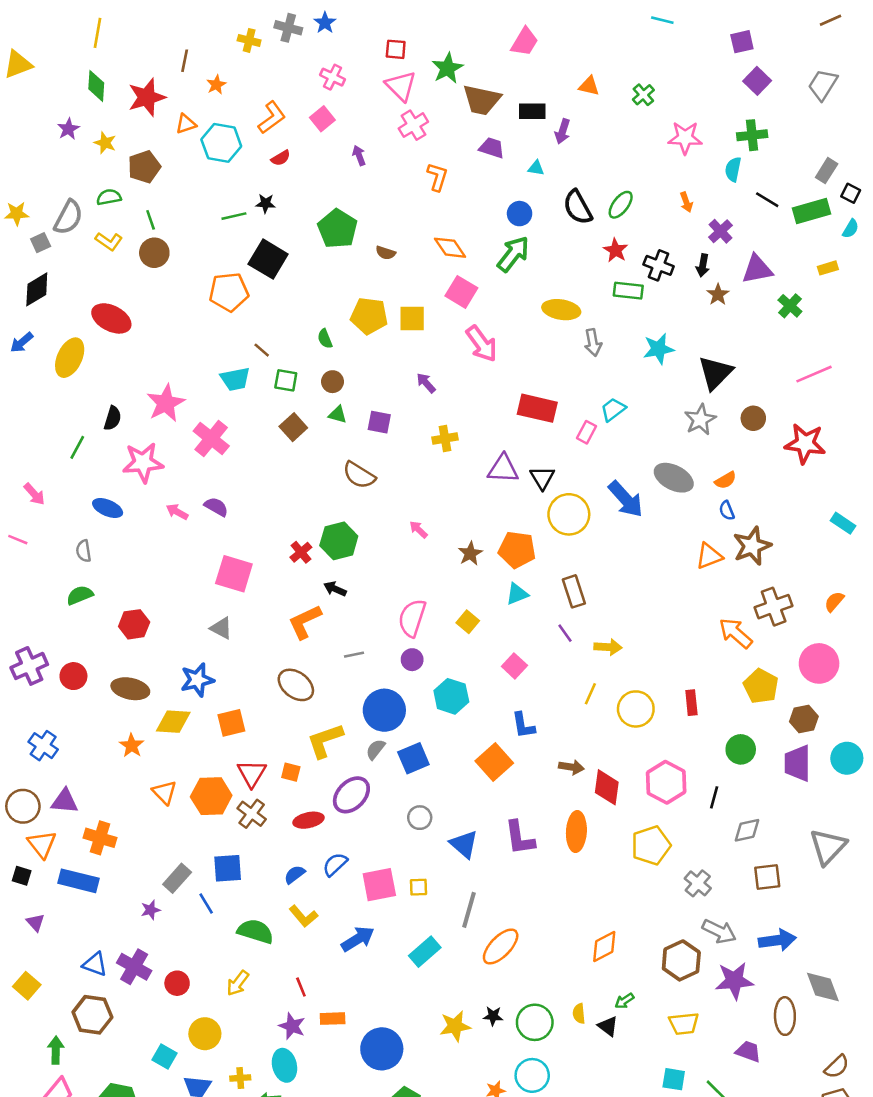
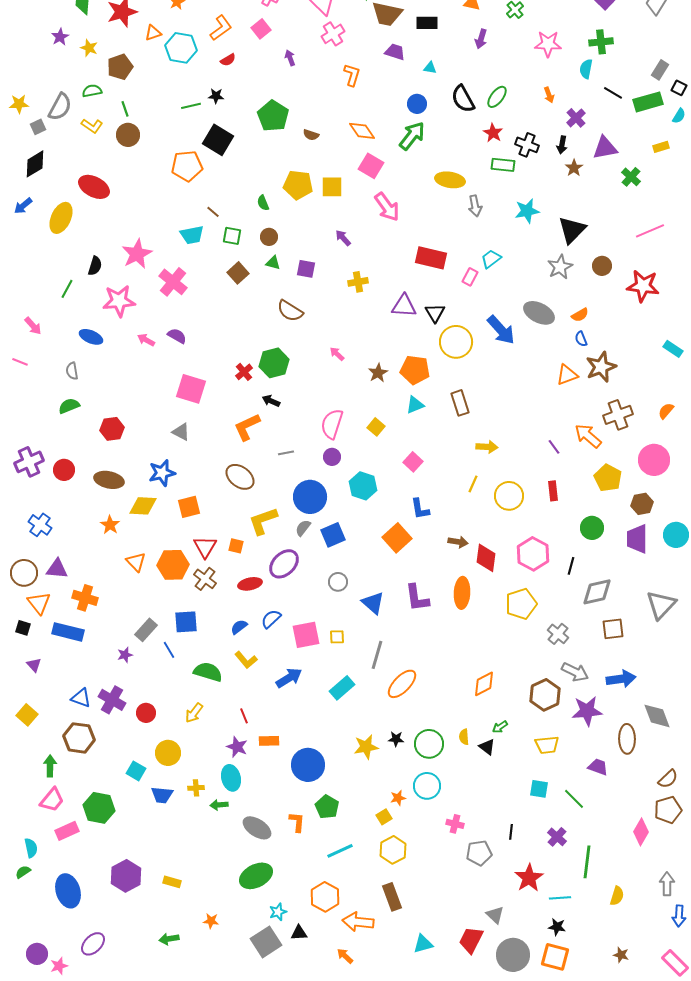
purple arrow: (563, 131) -> (481, 39), moved
purple line: (565, 633) -> (554, 447), moved
gray diamond: (747, 830) -> (597, 592), size x1.4

